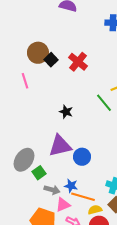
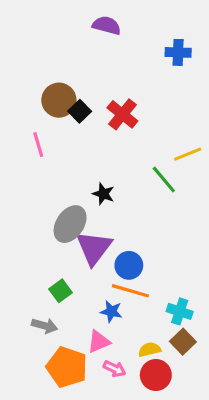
purple triangle: (60, 146) -> (94, 248), turned -40
gray ellipse: (24, 160) -> (70, 224), moved
gray arrow: (52, 190) -> (45, 326), moved
orange line: (83, 197) -> (130, 291), moved

